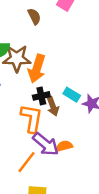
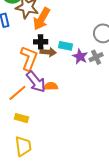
cyan rectangle: (72, 95) -> (65, 46), turned -32
brown arrow: (53, 106) -> (48, 52), turned -77

